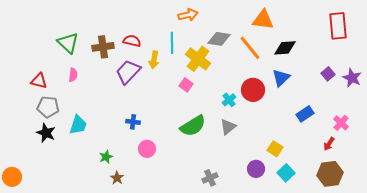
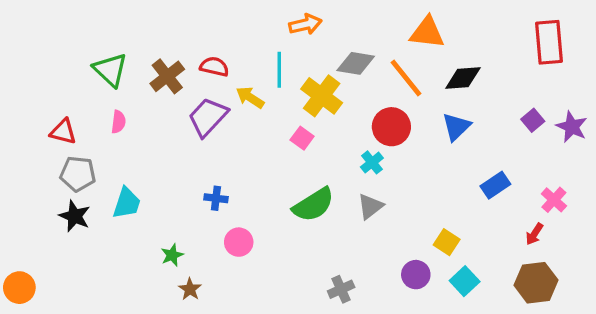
brown cross: (103, 47) -> (167, 76), turned -30
yellow arrow: (154, 60) -> (250, 97), turned 114
red circle: (253, 90) -> (391, 127), moved

